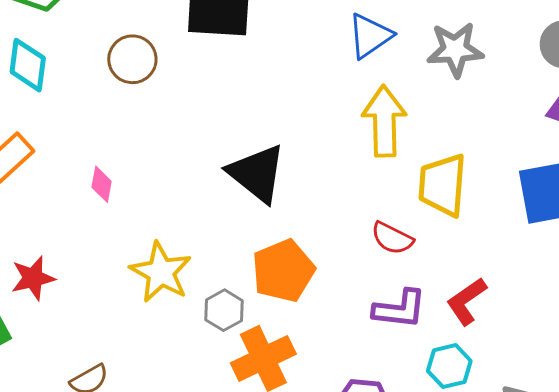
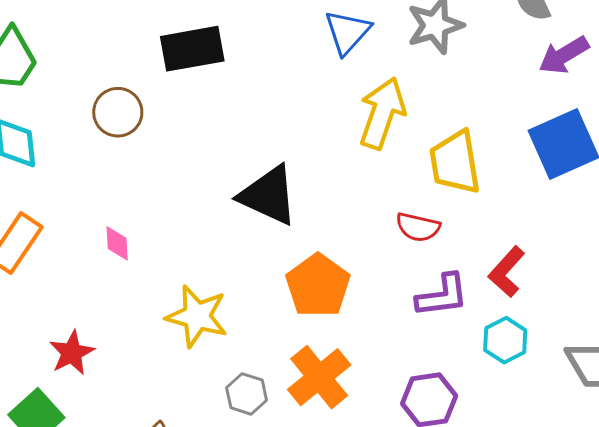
yellow arrow: (384, 121) -> (382, 113), turned 34
gray hexagon: (224, 310) -> (247, 394), moved

